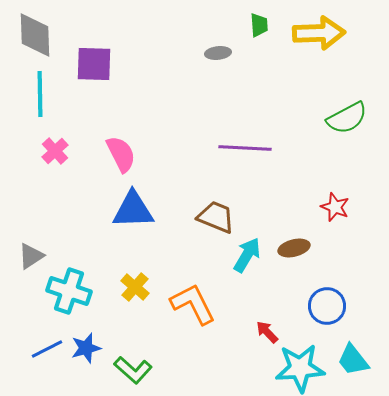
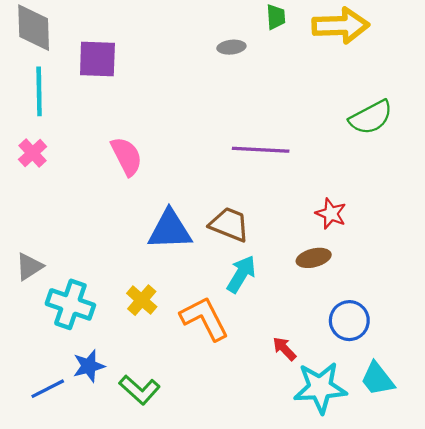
pink cross: (55, 151) -> (33, 153), moved
red star: (335, 207) -> (331, 214), moved
blue triangle: (133, 210) -> (170, 230), moved
cyan arrow: (247, 255) -> (241, 274), moved
blue line: (47, 349) -> (48, 389), moved

